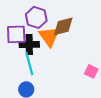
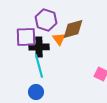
orange triangle: (49, 36) -> (59, 39), size x0.6

